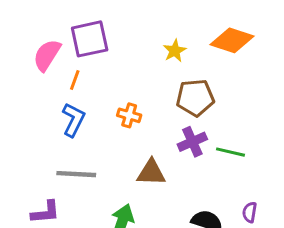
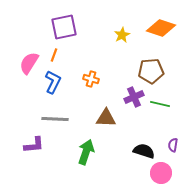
pink semicircle: (47, 55) -> (29, 63), moved
brown pentagon: (195, 98) -> (151, 71), moved

